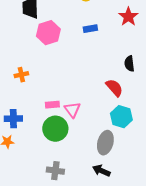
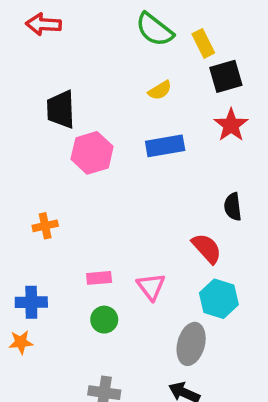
blue rectangle: (90, 29) -> (165, 146), size x1.5
pink triangle: (72, 110) -> (151, 287), moved
green circle: (55, 129) -> (104, 320), size x0.6

